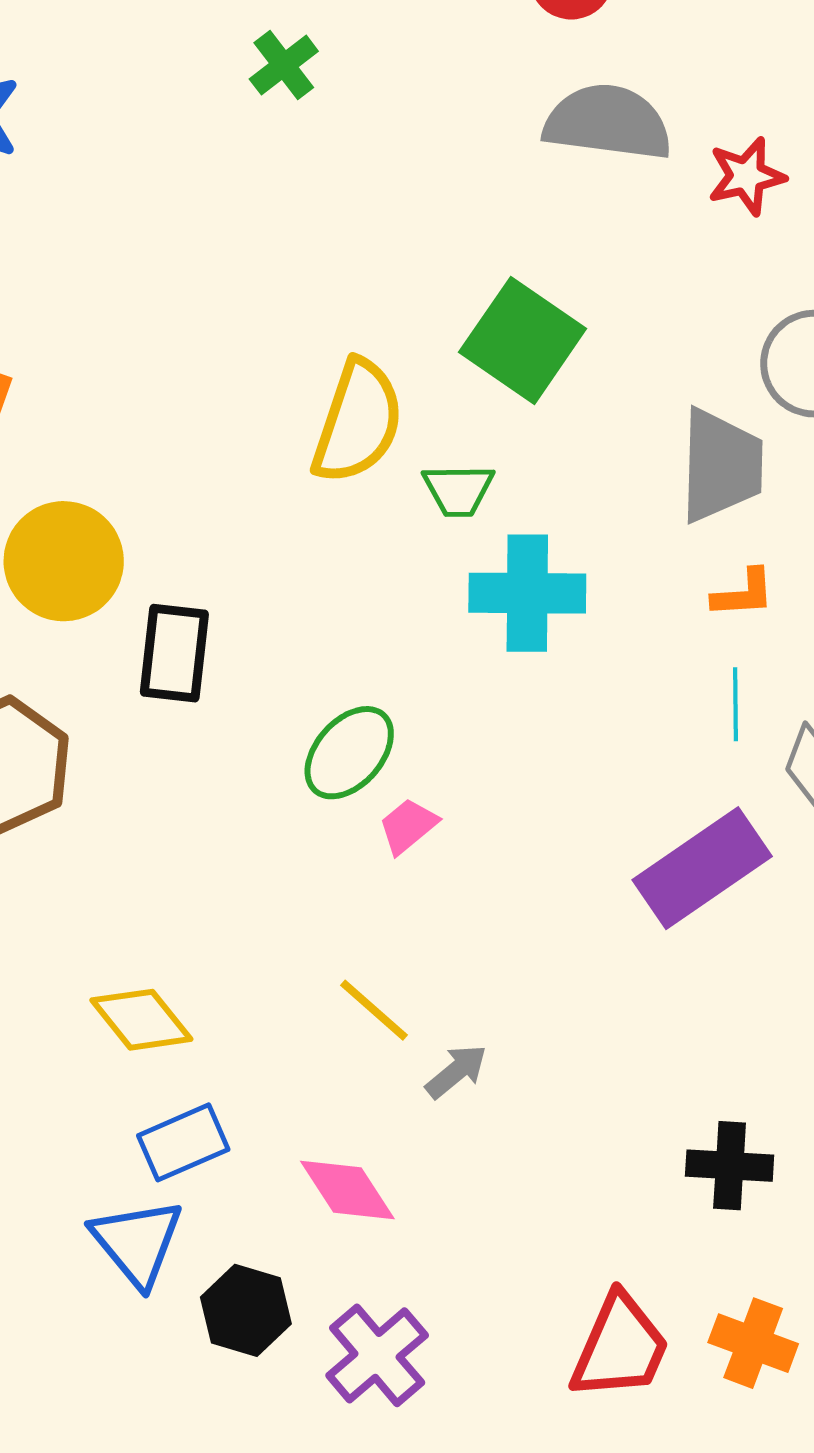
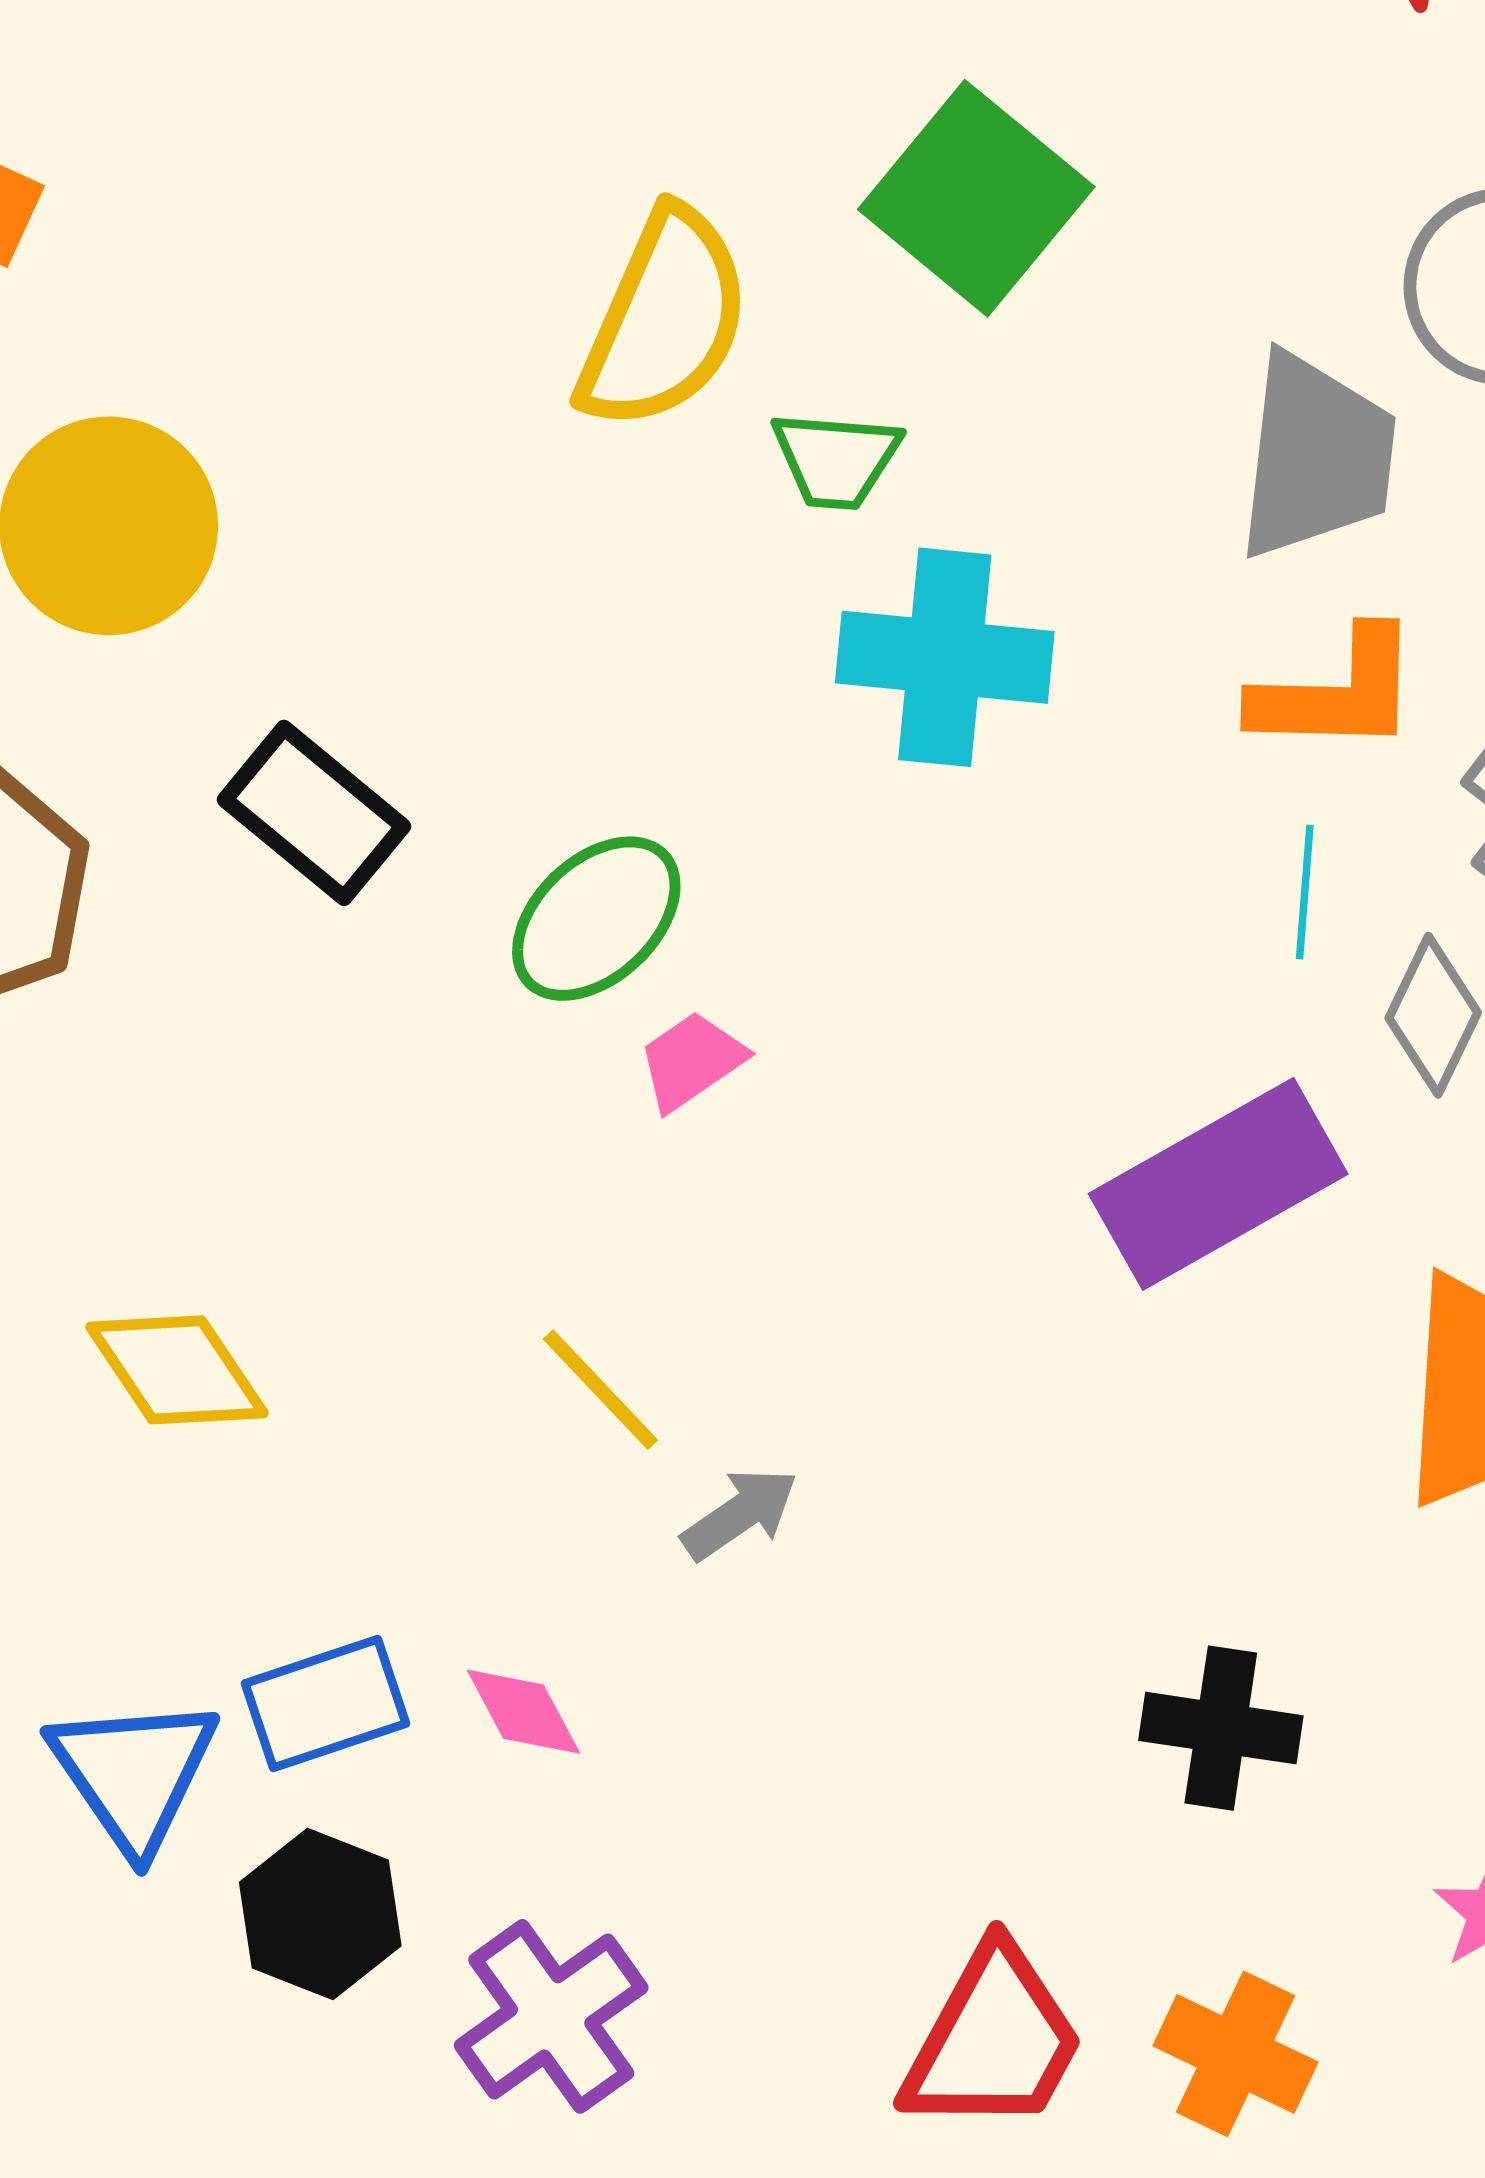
orange L-shape: (743, 593) -> (1337, 692), size x1.5
black rectangle: (174, 653) -> (314, 813), moved, turned -62
blue rectangle: (183, 1142) -> (326, 1704), moved
pink diamond: (347, 1190) -> (524, 1712), size x0.7

